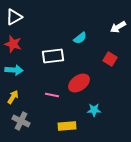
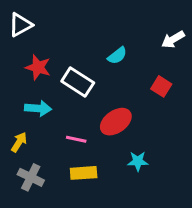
red star: (13, 44) -> (38, 67), moved
white rectangle: (53, 56) -> (78, 82), turned 40
cyan arrow: (14, 70) -> (38, 108), moved
yellow rectangle: (67, 126) -> (84, 173), moved

